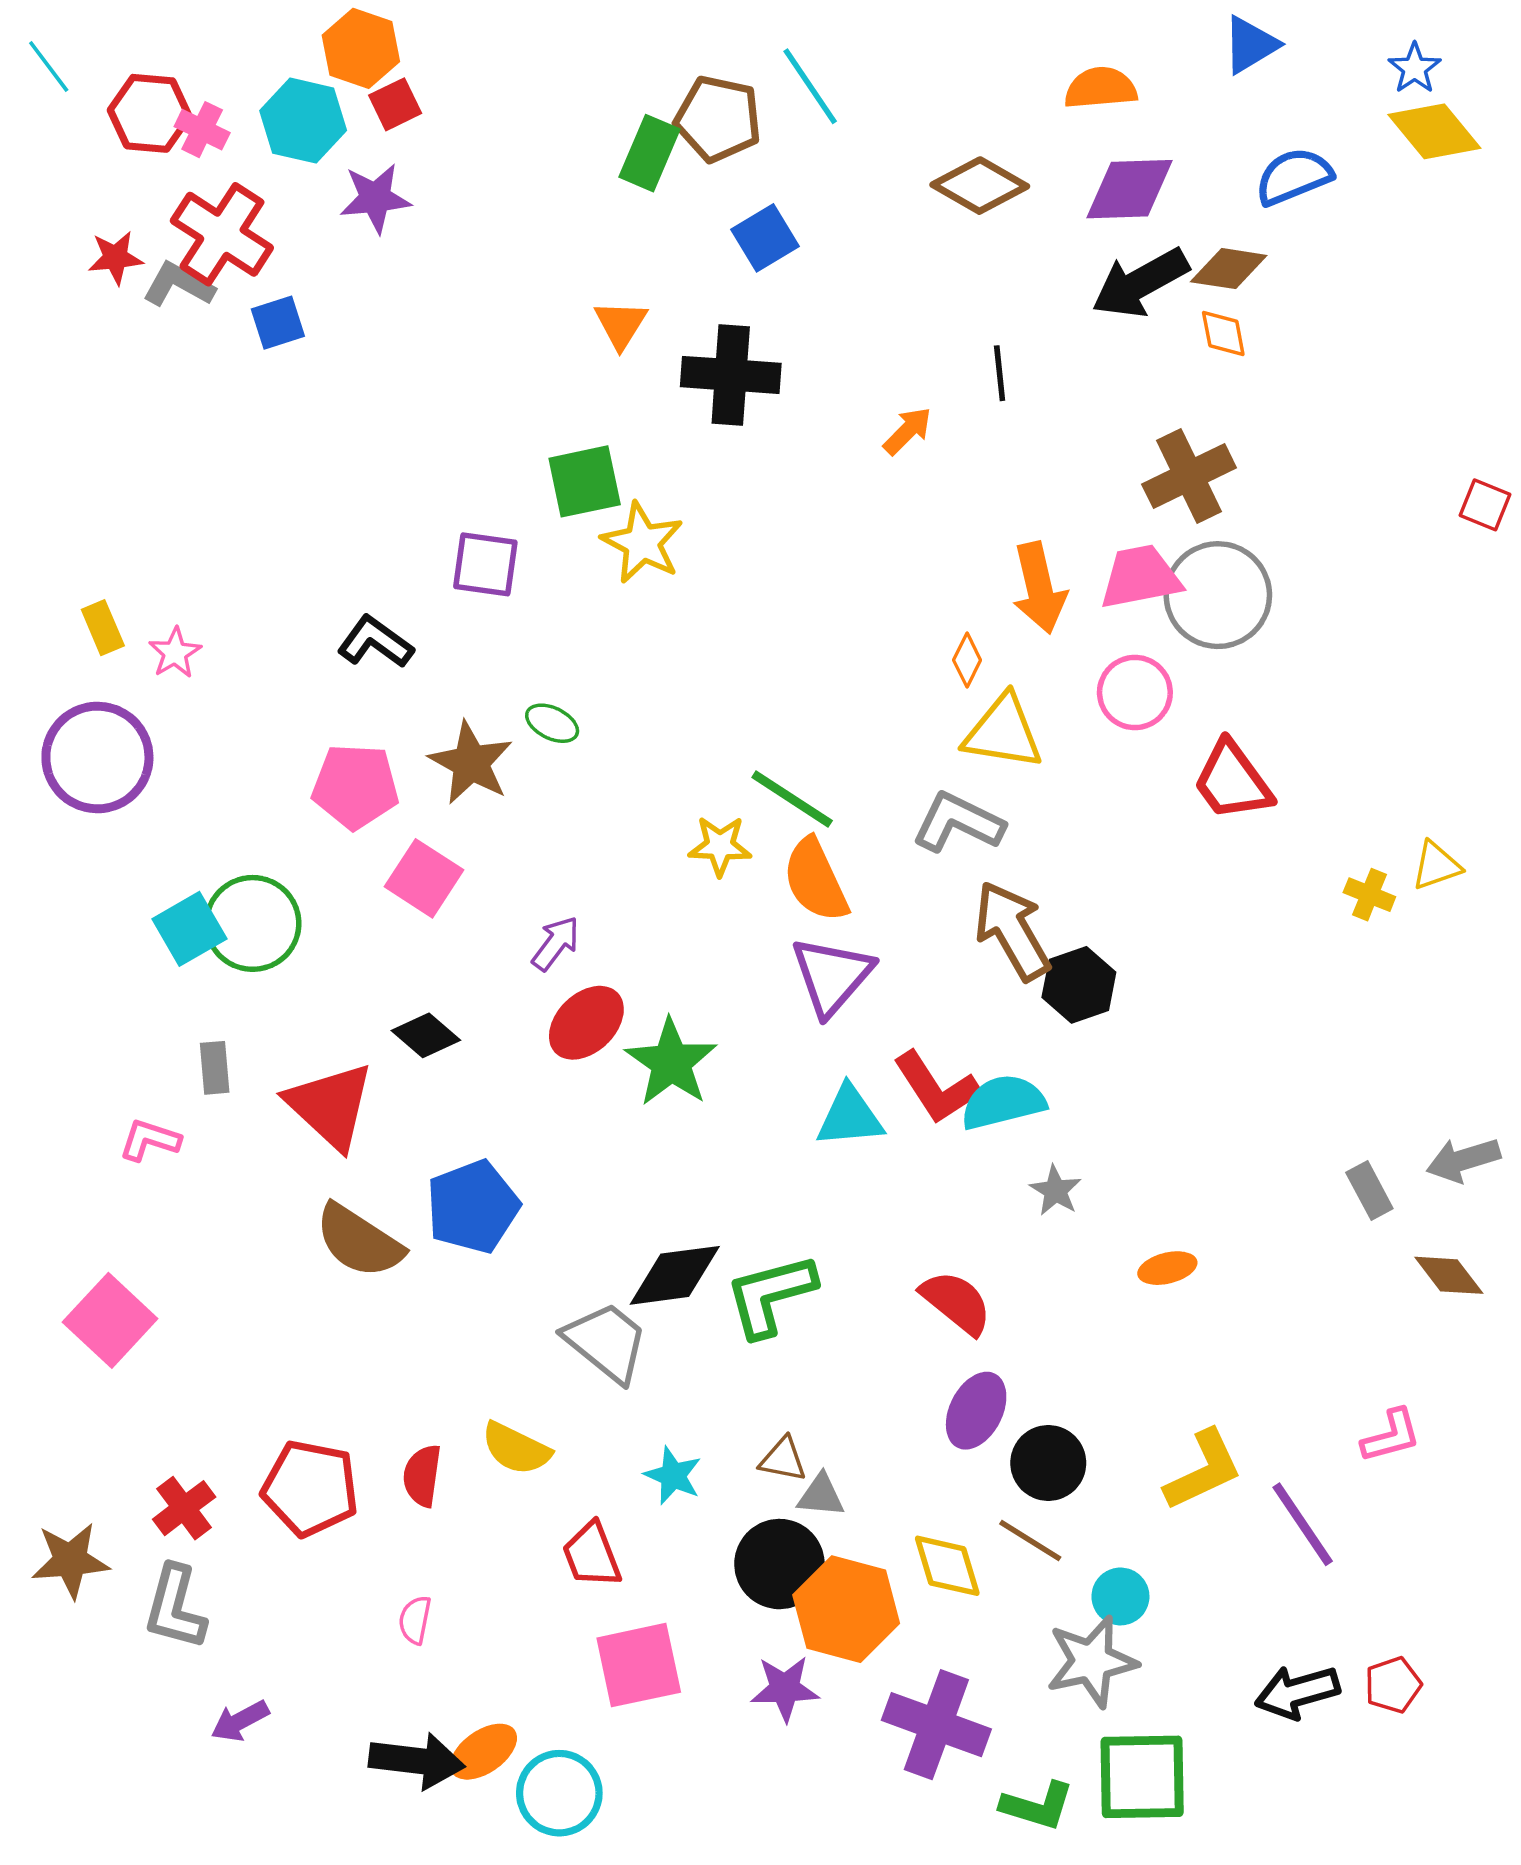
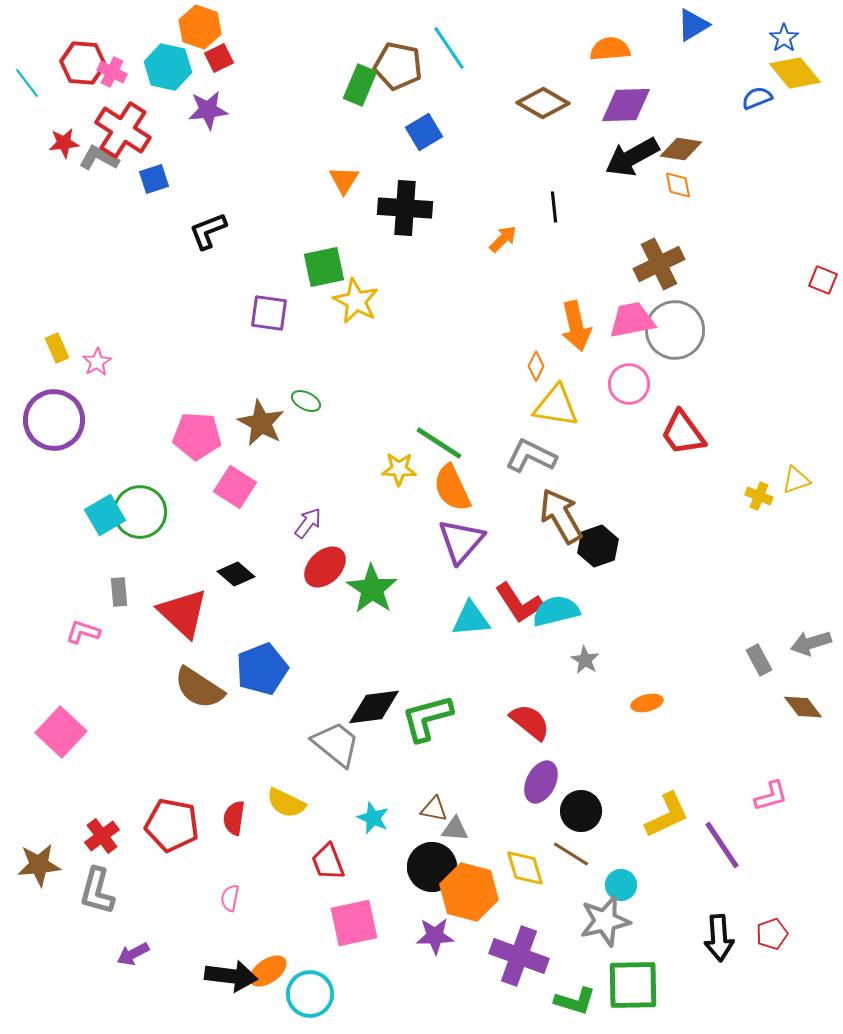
cyan line: (49, 66) -> (27, 83), moved
blue semicircle: (1294, 176) -> (757, 98), moved, size x0.7
black L-shape: (375, 642) -> (208, 231), moved, turned -57
black arrow: (1297, 1692) -> (719, 938), turned -78

